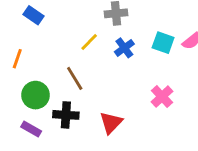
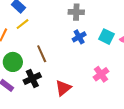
yellow line: (89, 42) -> (22, 24), moved
black cross: (66, 115) -> (32, 79), turned -36

